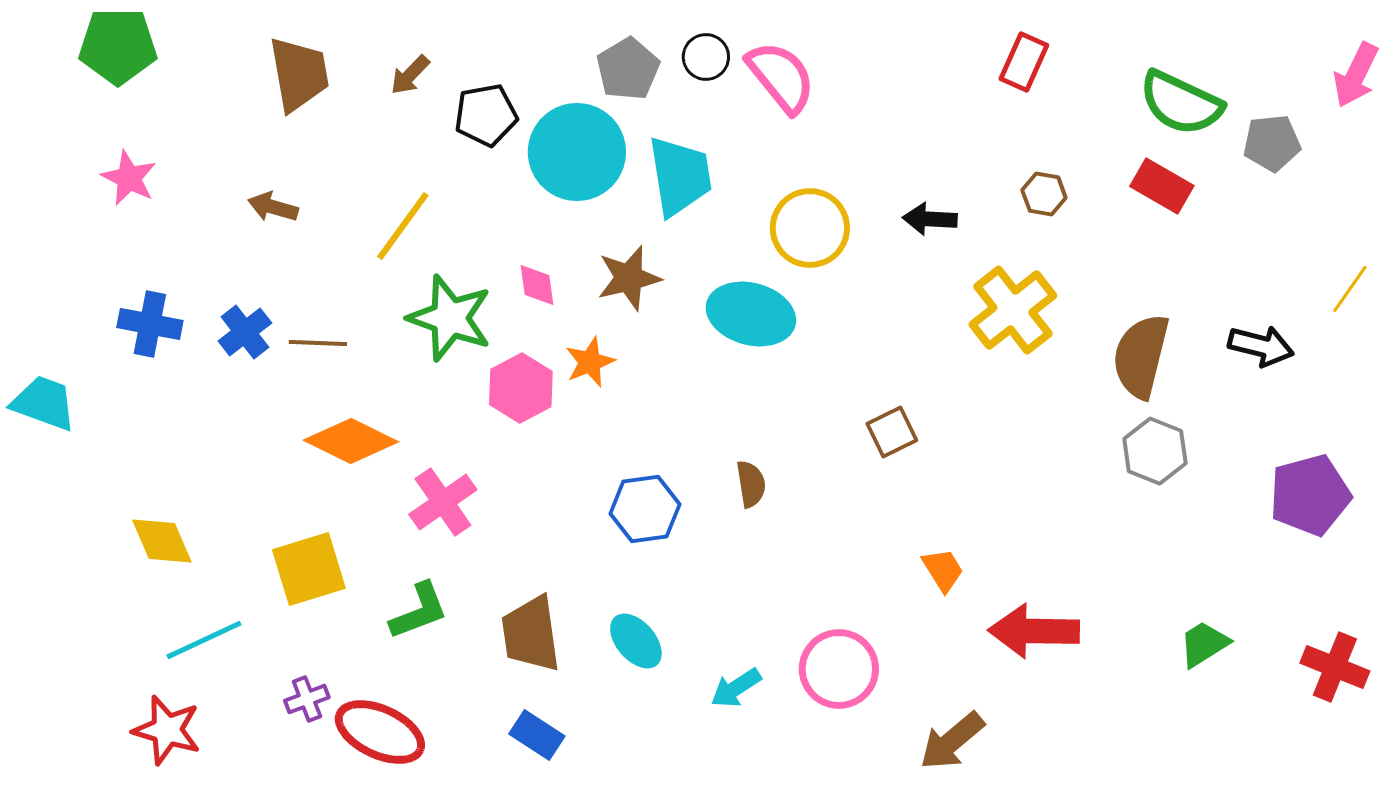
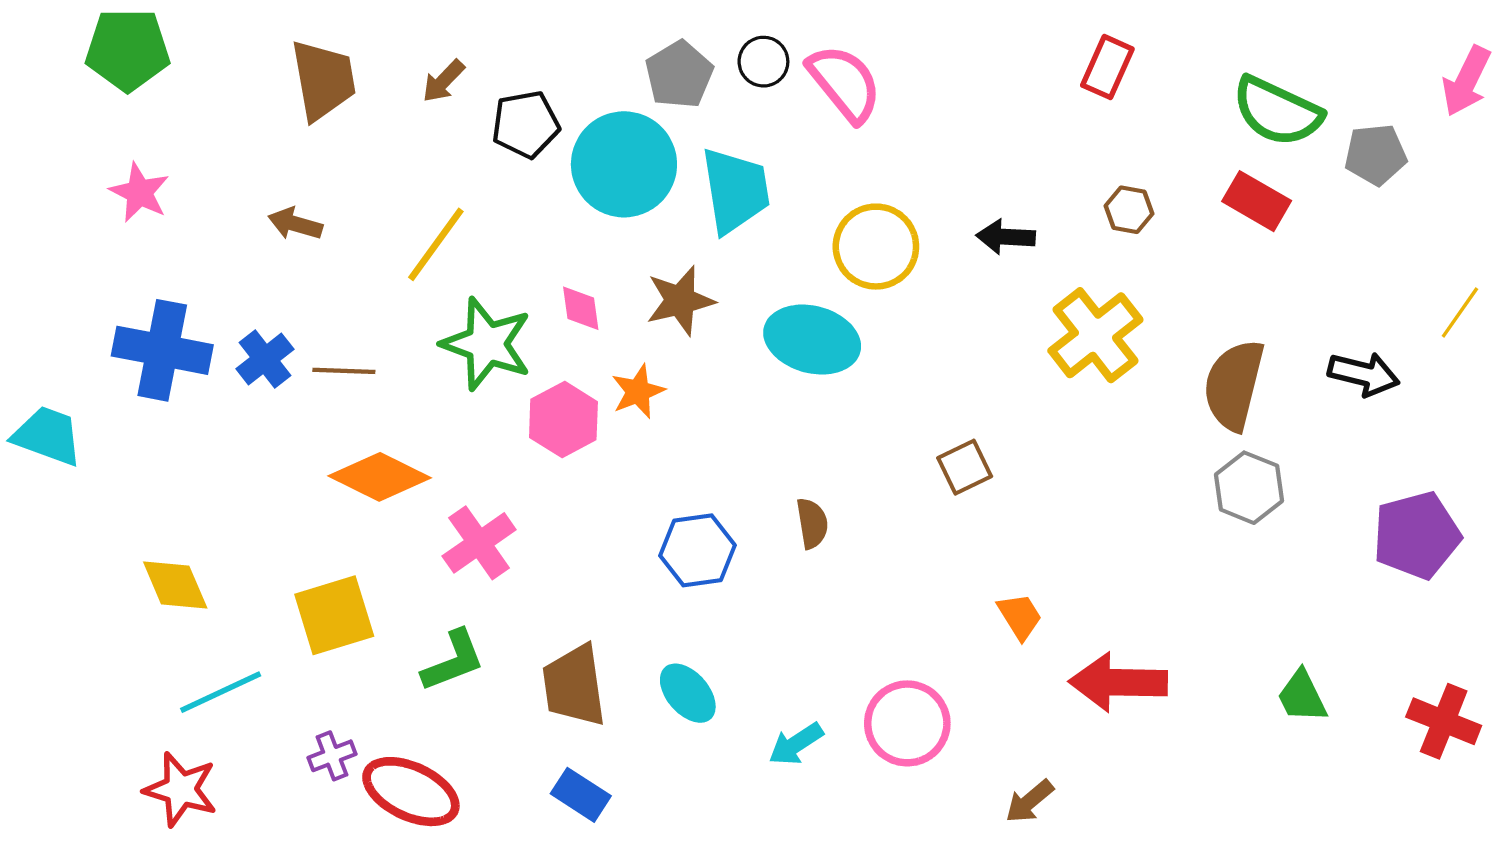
blue cross: (150, 324) -> (162, 350), size x1.4
green trapezoid: (1204, 644) -> (1302, 696), turned -84
brown arrow: (952, 741) -> (1029, 801), size x0.7

